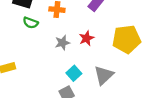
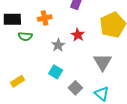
cyan square: (74, 73) -> (56, 72), moved

